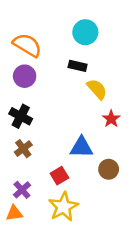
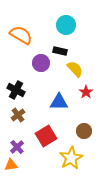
purple circle: (25, 76) -> (41, 63), moved
blue triangle: (81, 147) -> (59, 102), moved
red square: (59, 176) -> (46, 136), size x1.5
yellow star: (63, 207) -> (71, 158), moved

